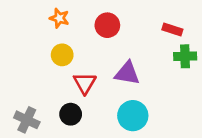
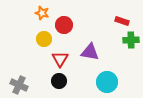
red circle: (107, 25) -> (64, 25), moved
black circle: (71, 114) -> (59, 81), moved
cyan circle: (133, 116) -> (107, 82), moved

